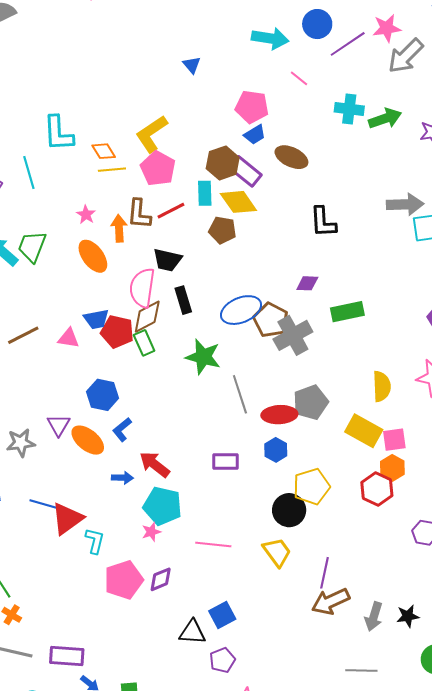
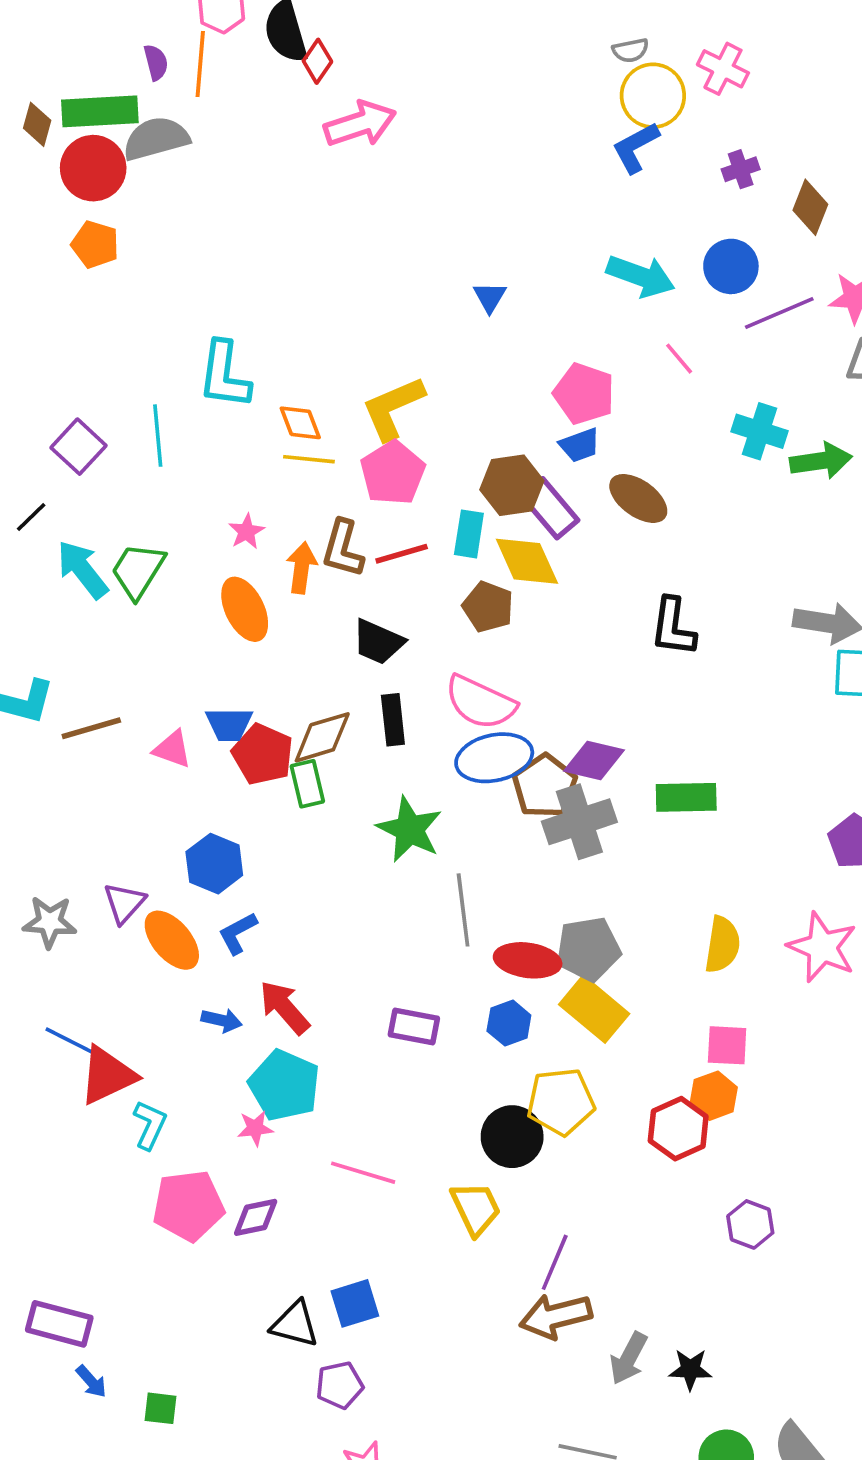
purple diamond: (307, 283) -> (594, 760), moved, size x1.4
pink semicircle: (142, 288) -> (480, 702), moved, turned -84
yellow rectangle: (364, 431) -> (594, 1009), moved

